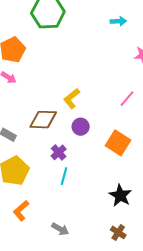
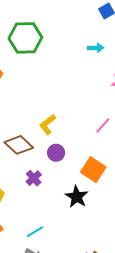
brown diamond: (43, 120) -> (19, 145), turned 40
cyan line: (64, 176) -> (35, 232), moved, turned 42
black star: (120, 195) -> (77, 197), moved

